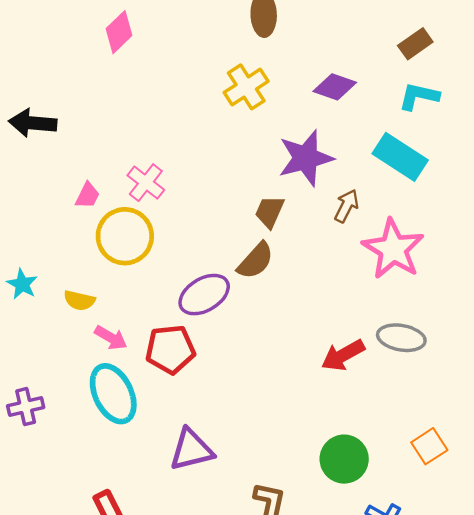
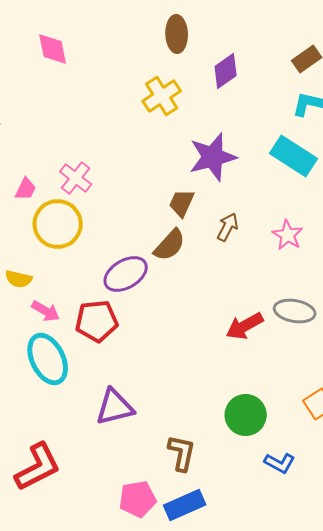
pink diamond: (119, 32) -> (53, 49), turned -57
purple diamond: (335, 87) -> (226, 71), moved, turned -54
brown arrow: (346, 206) -> (228, 227), moved
pink star: (393, 249) -> (288, 235), size x0.6

